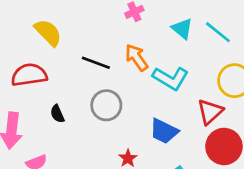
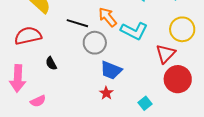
gray circle: (106, 105) -> (95, 43), moved
blue trapezoid: (164, 131) -> (111, 70), moved

